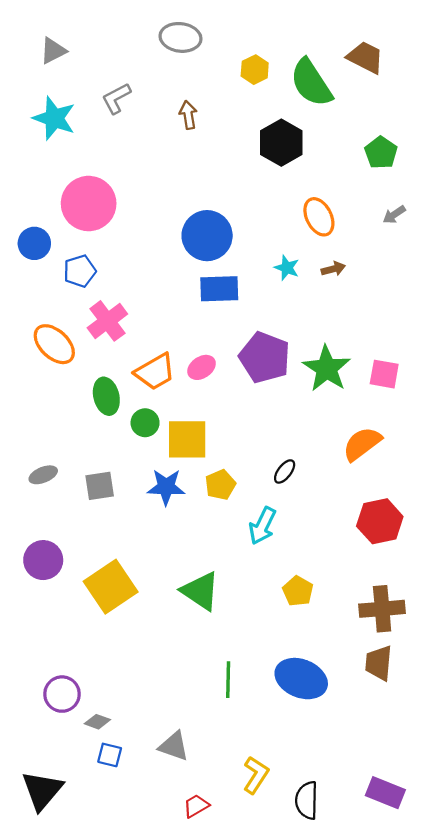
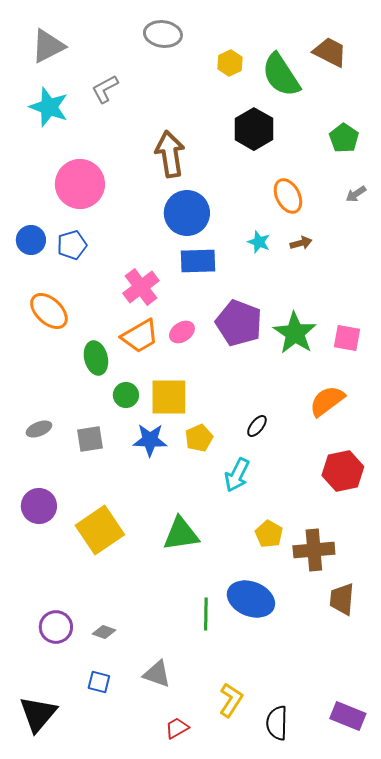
gray triangle: (53, 51) -> (48, 46), size x1.4
brown arrow: (188, 115) -> (170, 154), moved, size x1.8
blue circle: (34, 243) -> (31, 240), moved
pink cross: (107, 321) -> (141, 287), moved
green circle: (145, 423) -> (126, 395), moved
green triangle: (200, 591) -> (181, 534), turned -42
brown cross: (382, 609) -> (314, 550), moved
blue ellipse: (301, 679) -> (251, 599), moved
gray diamond: (97, 722) -> (104, 632), moved

